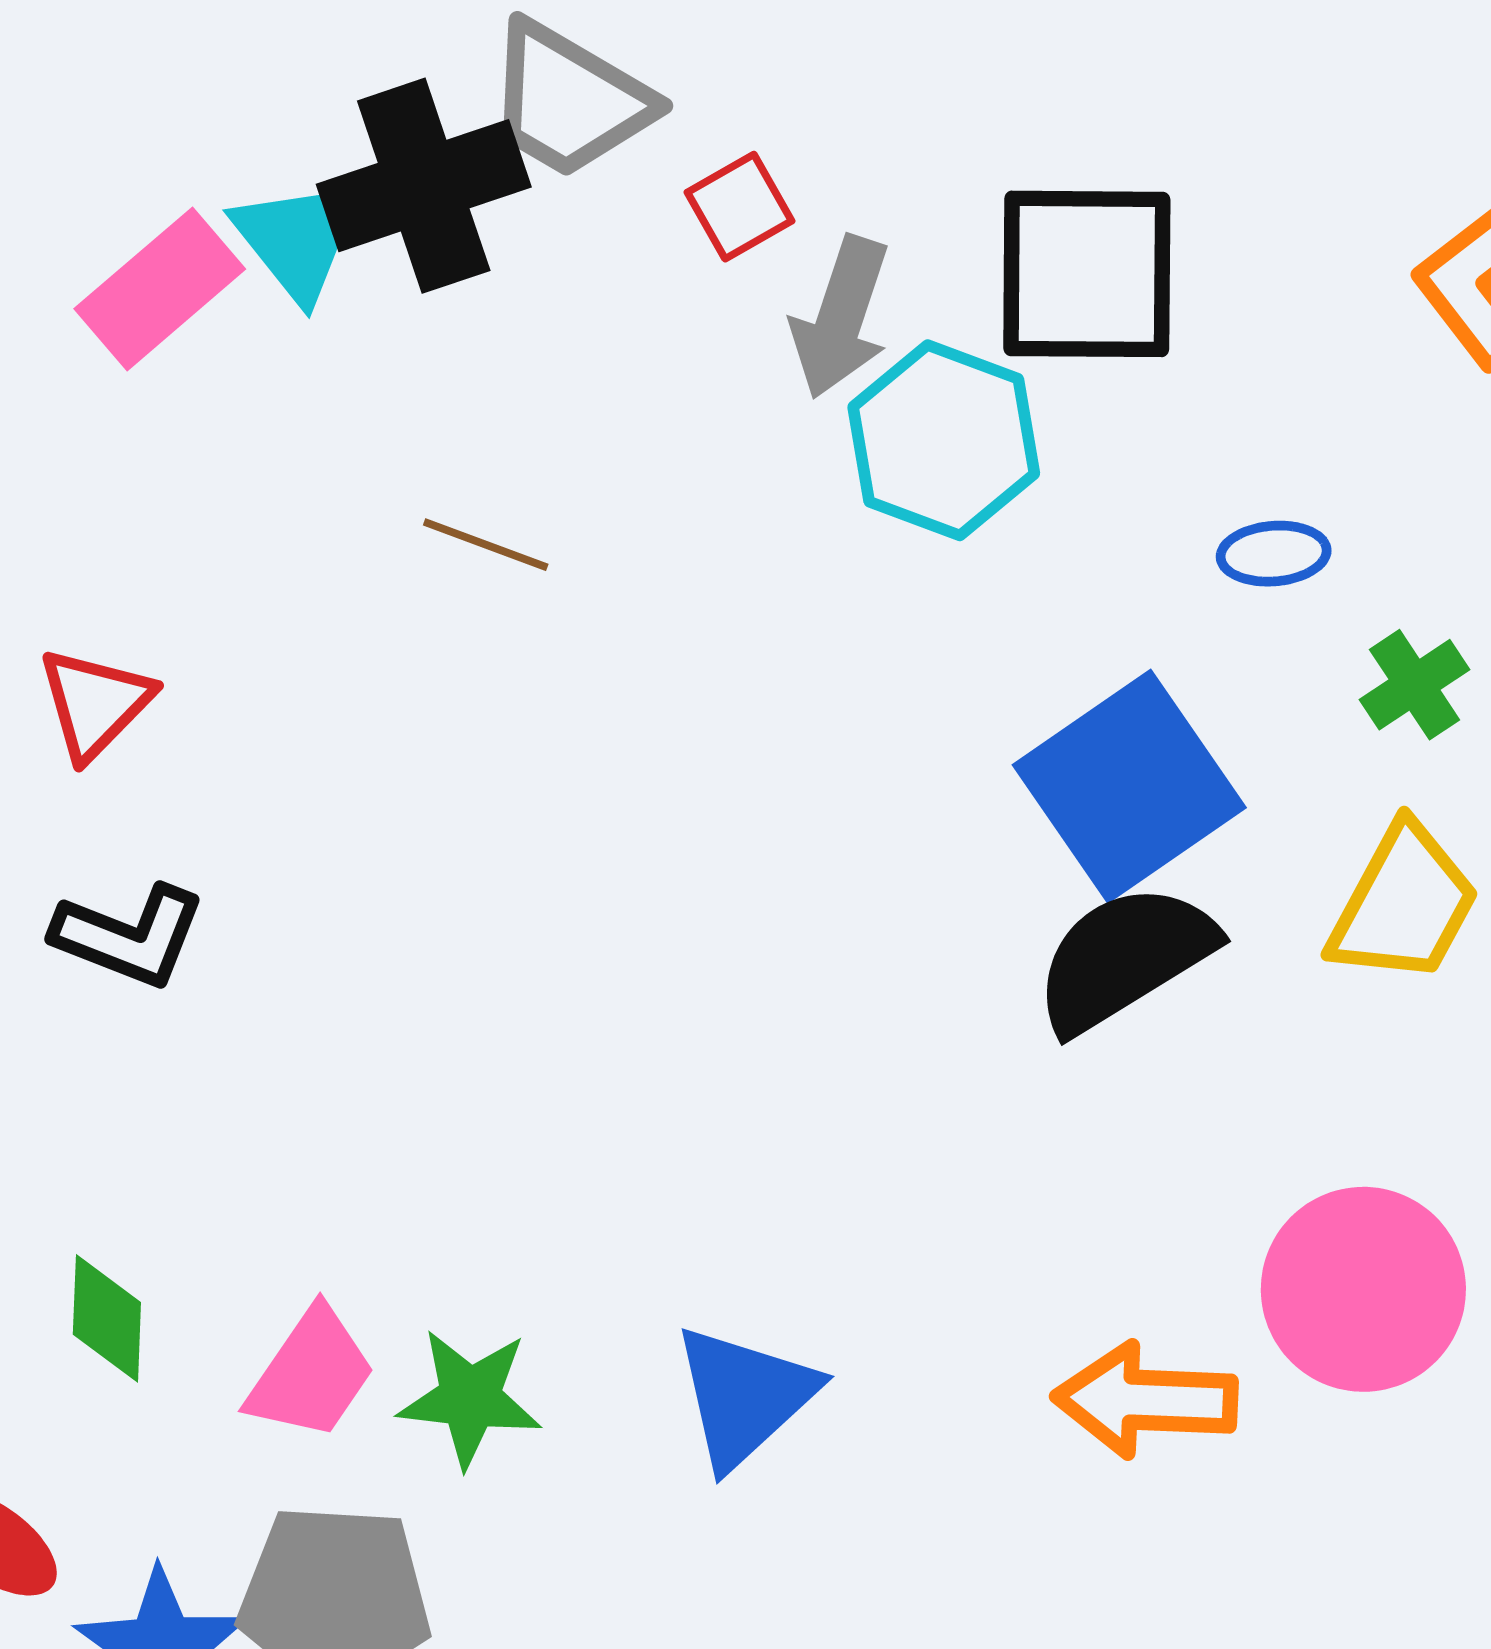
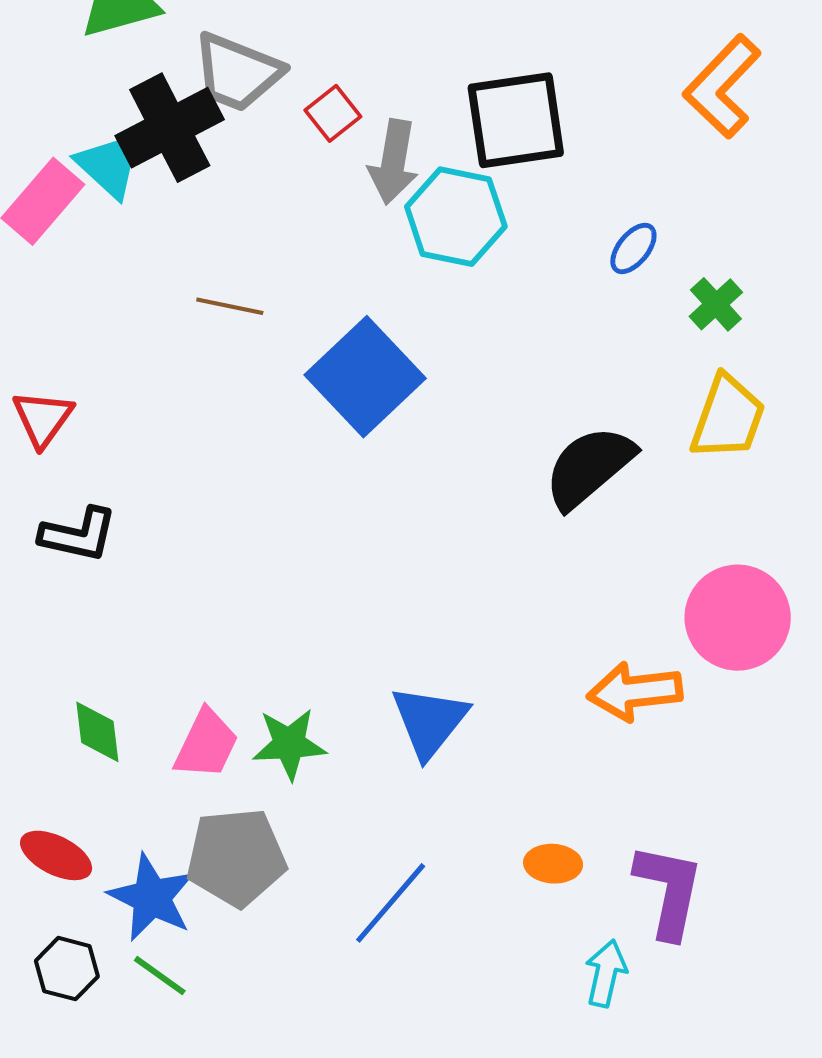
blue ellipse: (1274, 554) -> (633, 248), turned -38
blue square: (1129, 786) -> (365, 377), moved

